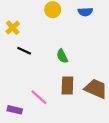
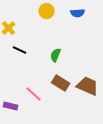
green semicircle: (62, 56) -> (56, 55), turned 48
brown rectangle: (67, 86) -> (61, 83), turned -60

